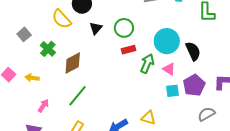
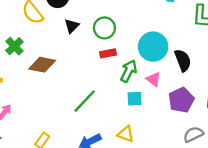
brown diamond: (73, 63) -> (42, 65), turned 35
cyan square: (173, 91) -> (135, 99), moved
green line: (77, 96) -> (85, 101), moved

